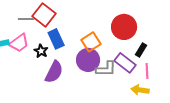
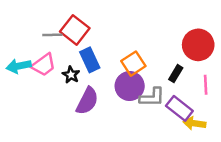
red circle: (124, 27) -> (198, 45), moved
black rectangle: (141, 50) -> (176, 74), moved
purple rectangle: (125, 63) -> (179, 108), moved
pink line: (147, 71) -> (206, 85), moved

